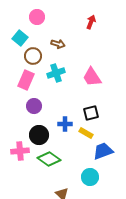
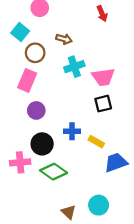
red arrow: (91, 22) -> (102, 14), turned 136
cyan cross: (56, 73) -> (74, 67), moved
pink trapezoid: (92, 77) -> (103, 77), turned -65
black square: (91, 113) -> (103, 104), moved
cyan circle: (90, 177) -> (99, 205), moved

